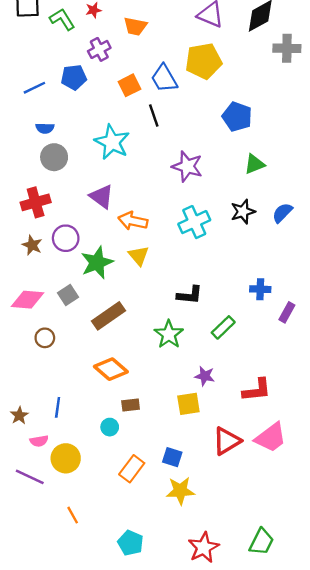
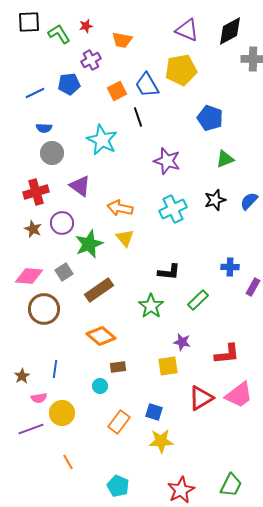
purple triangle: (102, 197) -> (80, 186), moved
brown circle: (45, 338) -> (44, 309), size x1.8
purple line: (30, 477) -> (31, 429), turned -45

